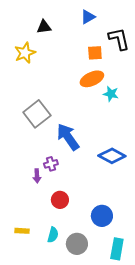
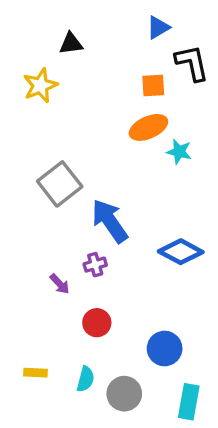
blue triangle: (88, 17) -> (158, 27), moved
purple cross: (51, 164) -> (95, 265), moved
purple arrow: (37, 176) -> (60, 284), turned -40

